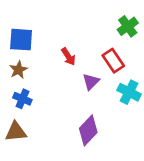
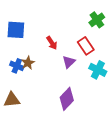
brown star: (18, 70) -> (28, 63), moved
blue cross: (22, 99) -> (17, 66), moved

